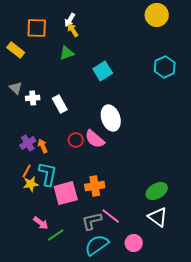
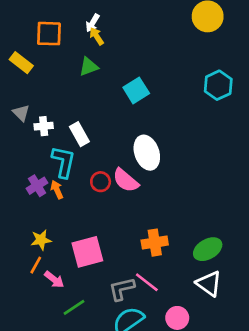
orange line: (27, 171) -> (36, 265), moved
cyan L-shape: (48, 174) -> (63, 162), moved
orange cross: (95, 186) -> (155, 243), moved
pink arrow: (41, 223) -> (54, 280), moved

